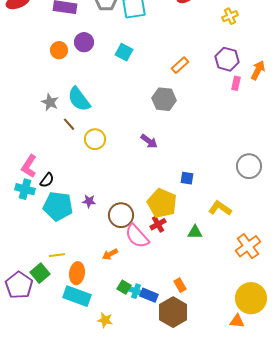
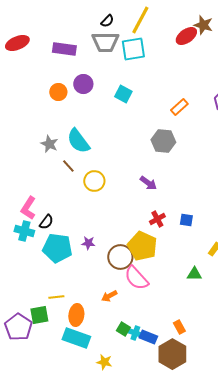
yellow pentagon: (162, 203) -> (142, 246), moved
red cross: (158, 224) -> (157, 219), moved
green square: (40, 273) -> (39, 315), turned 30

